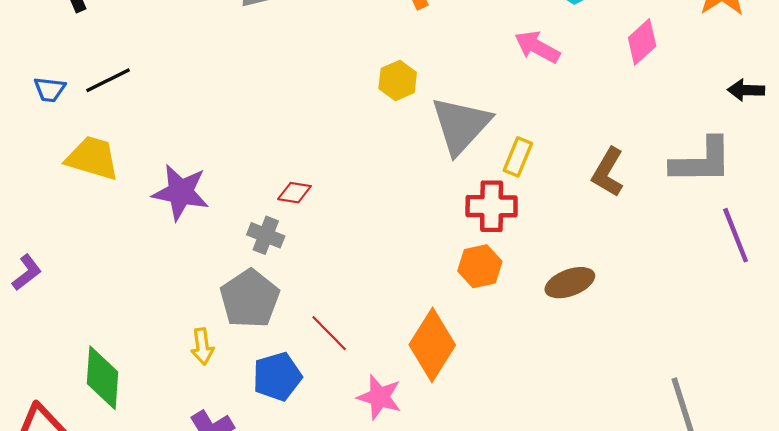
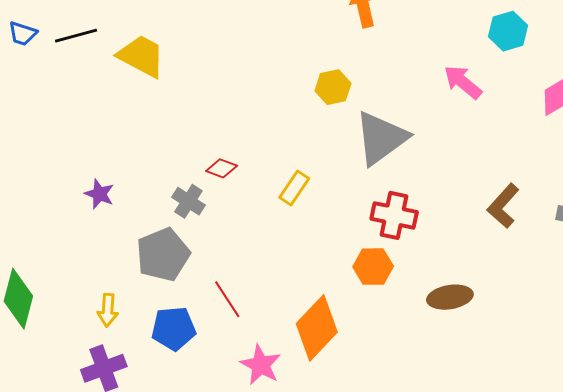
yellow rectangle: (518, 157) -> (294, 188), moved
yellow trapezoid: (92, 158) -> (141, 56), moved
purple star: (181, 192) -> (99, 194), moved, size x0.6
yellow arrow: (202, 346) -> (108, 310), moved

